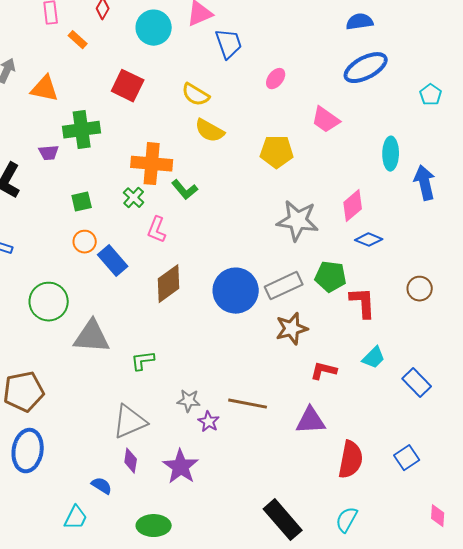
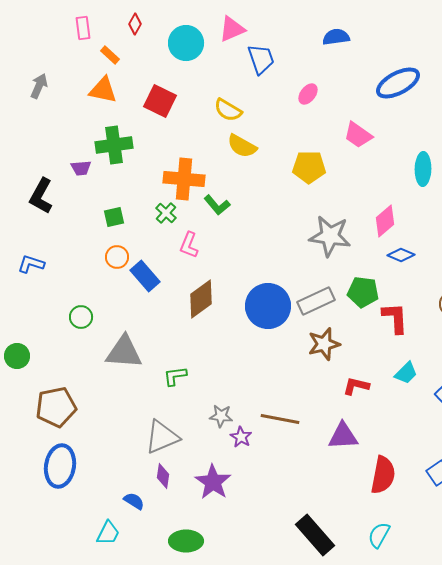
blue semicircle: (360, 22) -> (336, 37), moved
orange triangle: (45, 89) -> (103, 90), moved
green circle: (49, 302) -> (81, 317), size x0.6

